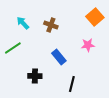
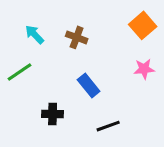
pink star: (88, 45) -> (144, 69), moved
black line: (72, 84) -> (108, 126), turned 56

